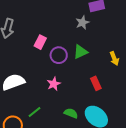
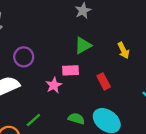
pink rectangle: (40, 42) -> (70, 70), moved, turned 64
purple circle: (59, 55) -> (24, 57), moved

